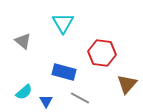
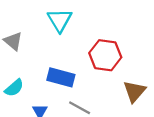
cyan semicircle: (24, 92) -> (14, 88), moved

